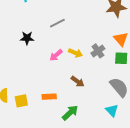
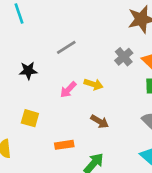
gray cross: (98, 51) -> (124, 57), moved
yellow square: (21, 101) -> (30, 118), moved, turned 32

